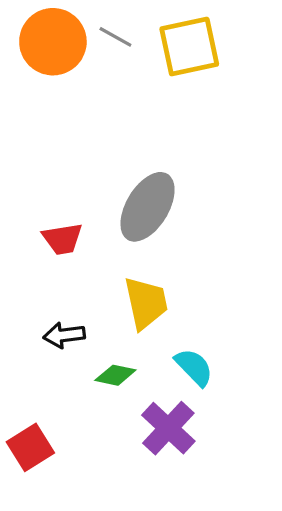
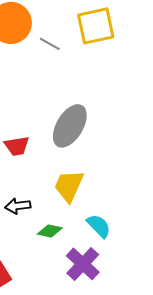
gray line: (115, 37) -> (50, 44), moved
yellow trapezoid: (146, 303) -> (69, 186), turned -144

